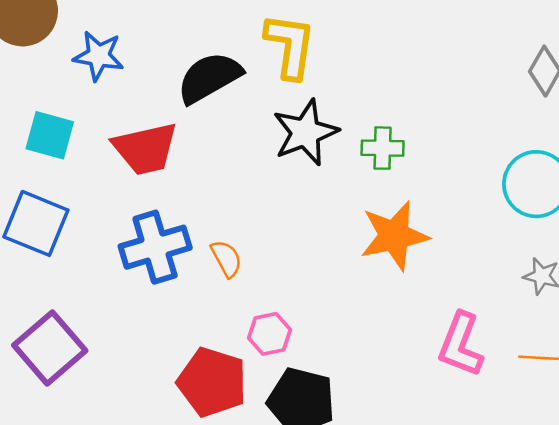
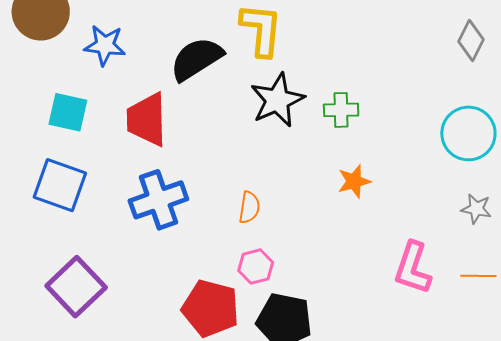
red trapezoid: (145, 149) -> (147, 119), turned 104
orange star: (394, 236) -> (354, 181), size x0.6
orange semicircle: (226, 259) -> (249, 207), moved, turned 40

